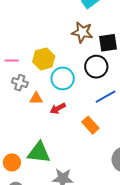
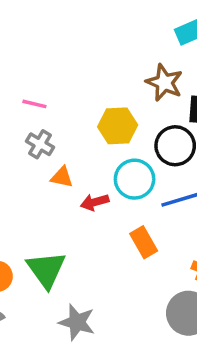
yellow hexagon: (44, 59) -> (118, 126), moved
cyan circle: (63, 78) -> (135, 179), moved
green triangle: (39, 153) -> (46, 270), turned 35

